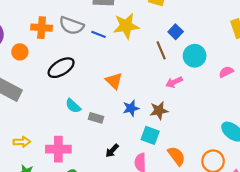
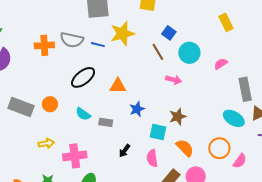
orange circle: (20, 52) -> (50, 104), moved
black ellipse: (61, 68) -> (83, 77), moved
orange triangle: (114, 81) -> (118, 86), turned -36
pink arrow: (174, 82) -> (174, 80), turned -133
brown star: (159, 110) -> (178, 117), moved
yellow arrow: (22, 142) -> (46, 143), moved

